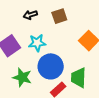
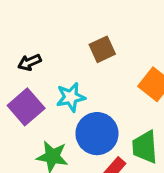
black arrow: (30, 15) -> (30, 62), moved

